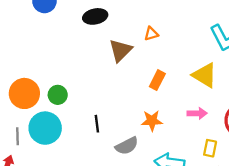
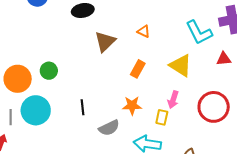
orange triangle: (151, 34) -> (144, 31), moved, turned 40
green circle: (58, 95) -> (49, 71), moved
pink arrow: (197, 113) -> (173, 100), turned 108
yellow rectangle: (210, 148) -> (162, 117), moved

